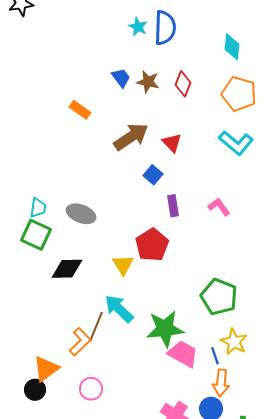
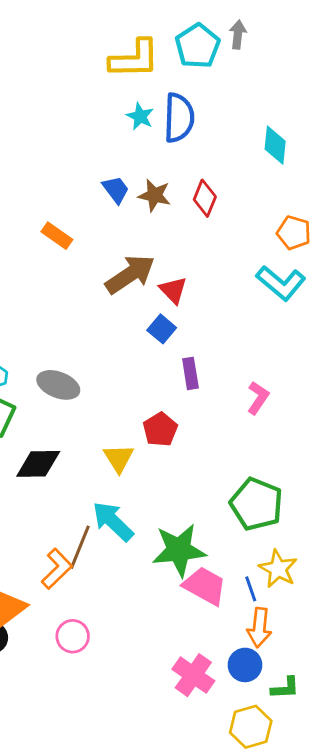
orange pentagon: (239, 94) -> (294, 233), moved, size x0.7
red triangle: (172, 143) -> (173, 290), moved
pink L-shape: (219, 207) -> (258, 398), moved, turned 70
red pentagon: (152, 245) -> (160, 429), size x0.7

